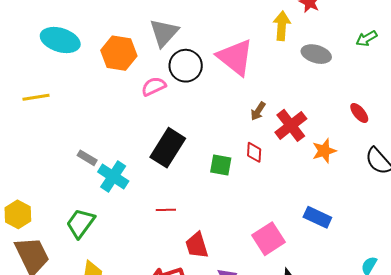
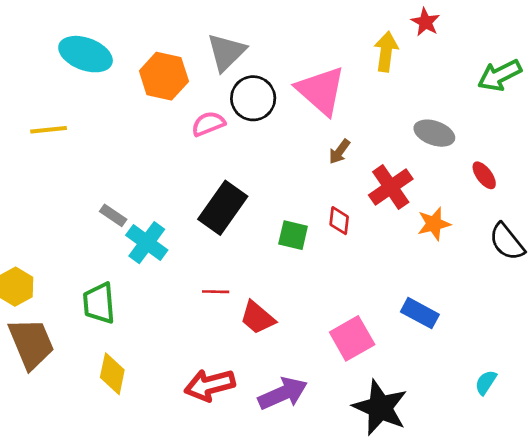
green arrow: (367, 39) -> (500, 75), size x1.5
gray ellipse: (316, 54) -> (434, 133), moved
brown arrow: (258, 111) -> (339, 152), moved
green trapezoid: (80, 223) -> (99, 303), turned -44
red trapezoid: (197, 245) -> (257, 318), moved, turned -36

